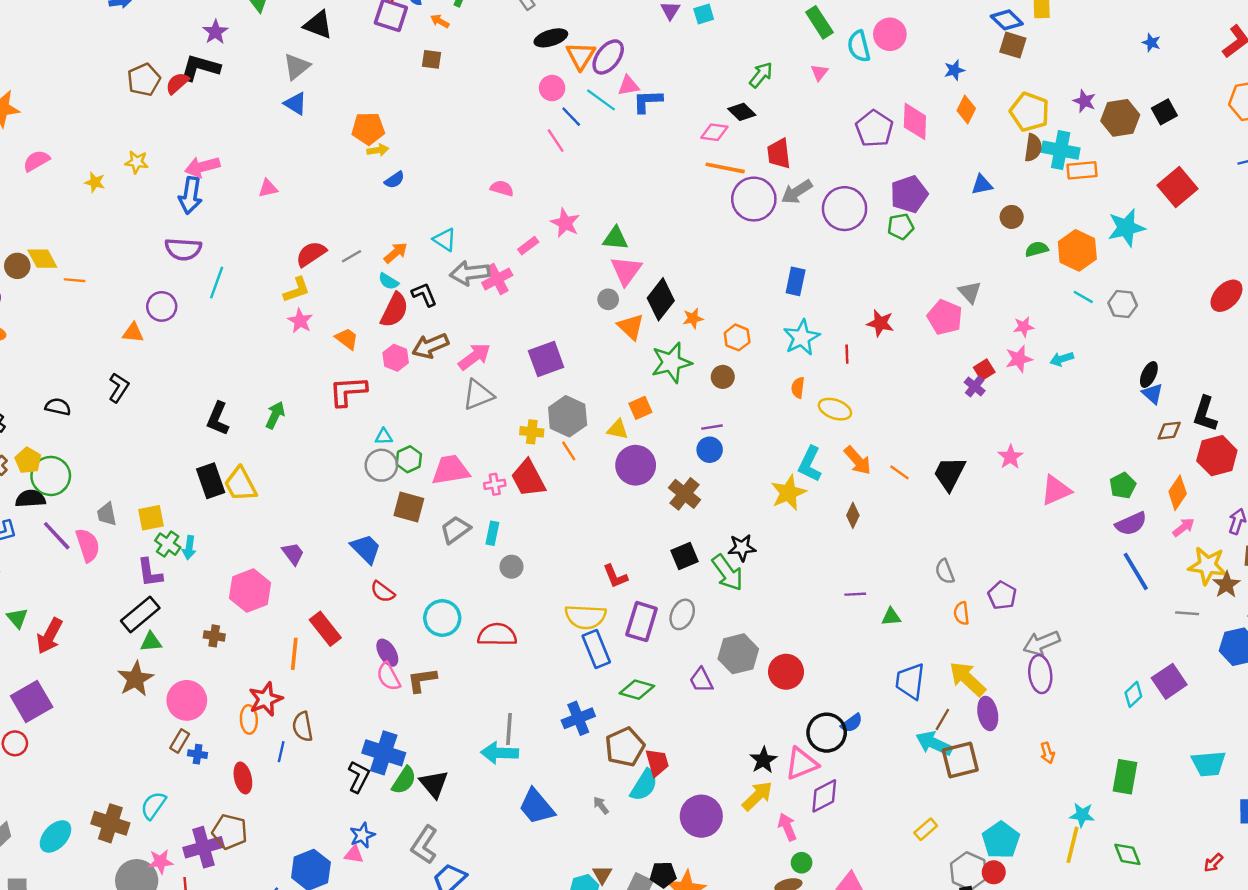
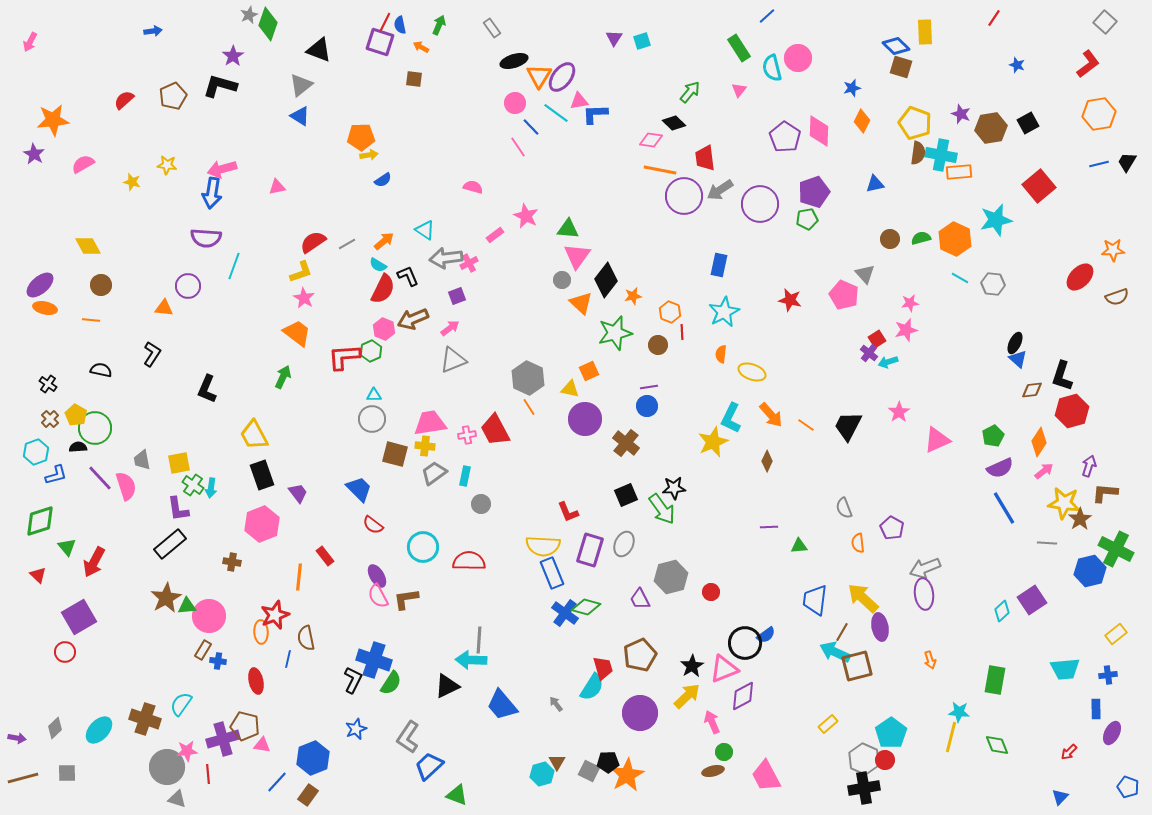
red semicircle: (177, 83) -> (124, 100), moved
brown circle: (1012, 217) -> (890, 239), moved
brown circle: (17, 266) -> (101, 285), moved
pink cross: (497, 279) -> (469, 263), size x0.7
orange line: (75, 280) -> (91, 320), moved
orange trapezoid: (347, 339) -> (297, 333), moved, size x1.4
red line: (847, 354) -> (682, 332), moved
pink arrow: (474, 357) -> (450, 328), size x0.7
purple square: (546, 359) -> (457, 296), moved, size x0.6
cyan arrow: (1062, 359) -> (888, 362), moved
black L-shape: (218, 419) -> (207, 389), moved
yellow cross: (532, 432) -> (425, 446), moved
green hexagon: (409, 459) -> (371, 351), moved
black rectangle: (211, 481) -> (262, 475), moved
black semicircle: (30, 499) -> (78, 447), size x0.7
red rectangle: (325, 629) -> (325, 556), size x0.7
green triangle: (151, 642) -> (187, 606), moved
red circle: (786, 672) -> (711, 592), size x0.6
blue cross: (578, 718) -> (565, 613), moved, turned -32
brown pentagon: (625, 747) -> (640, 655), moved
black triangle: (434, 784) -> (447, 686), moved, turned 44
pink triangle: (354, 854) -> (262, 745), moved

